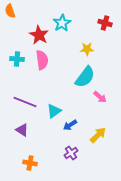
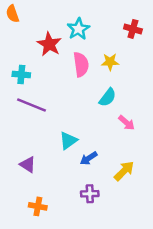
pink semicircle: (42, 60) -> (81, 64), moved
cyan semicircle: (85, 77) -> (108, 97), size x0.7
purple line: (25, 102) -> (31, 105), moved
purple cross: (71, 153) -> (90, 194), turned 32

